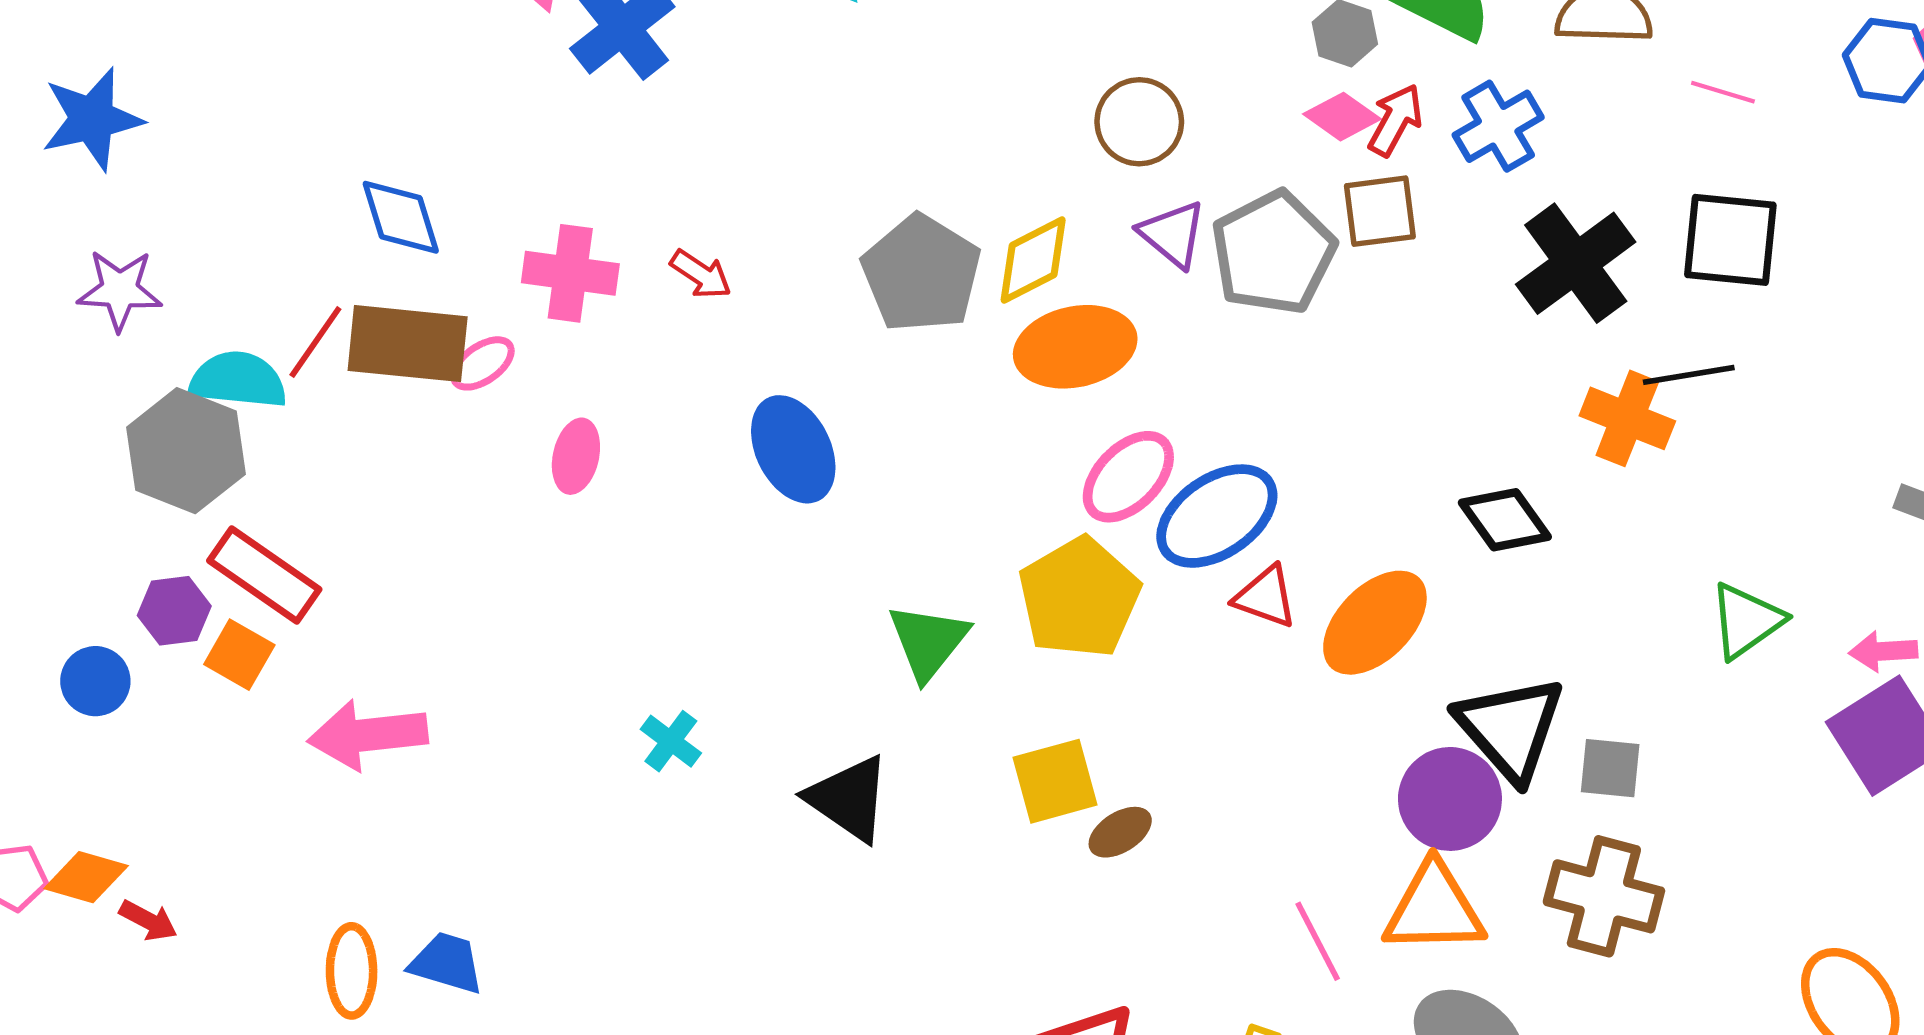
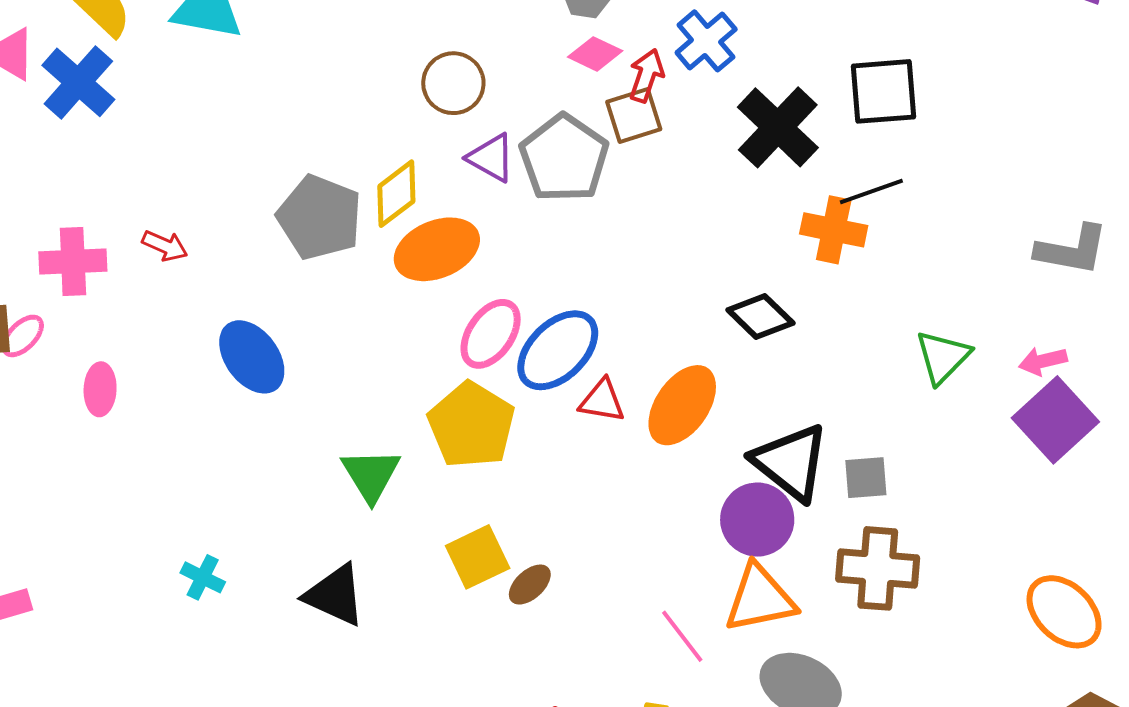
red arrow: (1395, 120) -> (646, 75), moved

